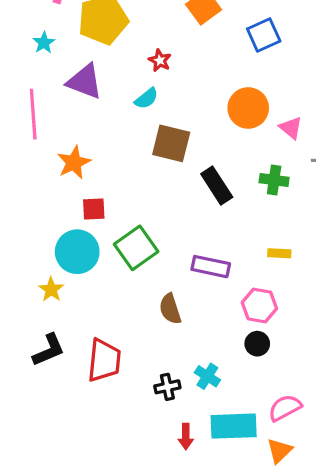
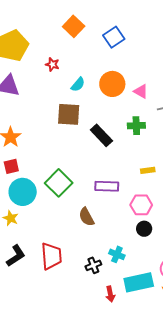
cyan semicircle: (146, 98) -> (78, 85), moved
red square: (94, 209) -> (11, 166), moved

